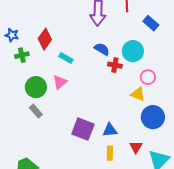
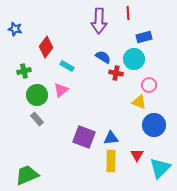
blue rectangle: (151, 23) -> (144, 37), moved, turned -56
blue star: (12, 35) -> (15, 29), moved
green cross: (22, 55) -> (24, 71), moved
yellow rectangle: (110, 153) -> (111, 161), size x1.5

